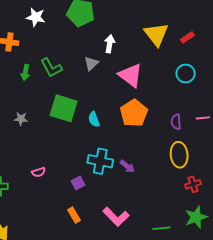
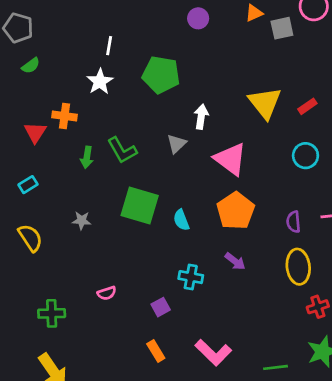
white star: (36, 17) -> (100, 82), turned 30
cyan cross: (100, 161) -> (191, 277), size x0.7
purple arrow: (127, 166) -> (235, 261), moved

